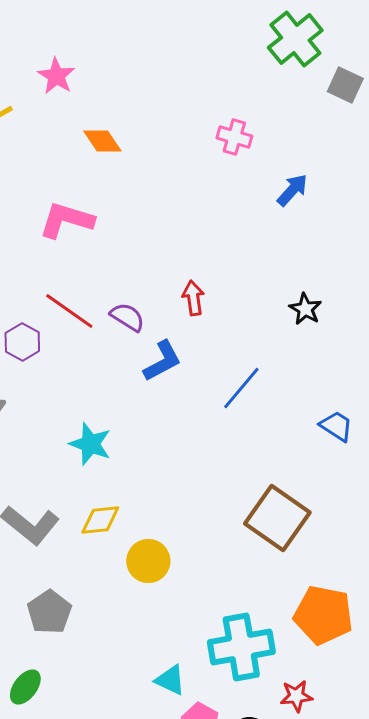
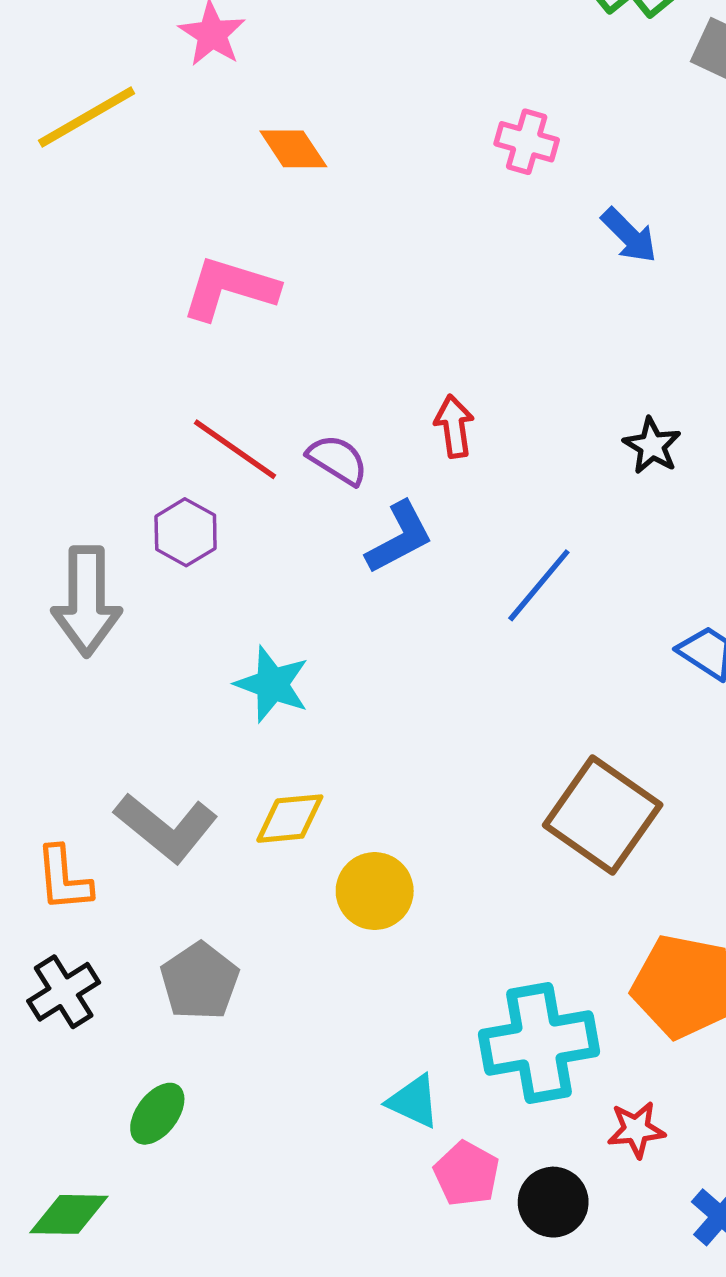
blue arrow: (292, 190) -> (629, 235), turned 93
purple hexagon: (22, 342) -> (186, 532), moved

